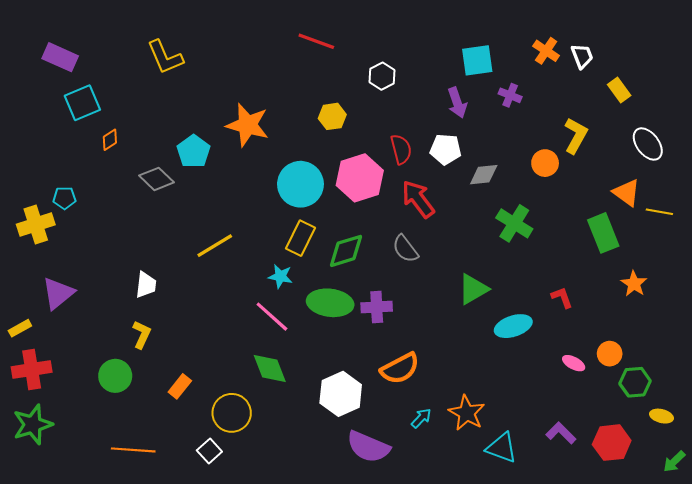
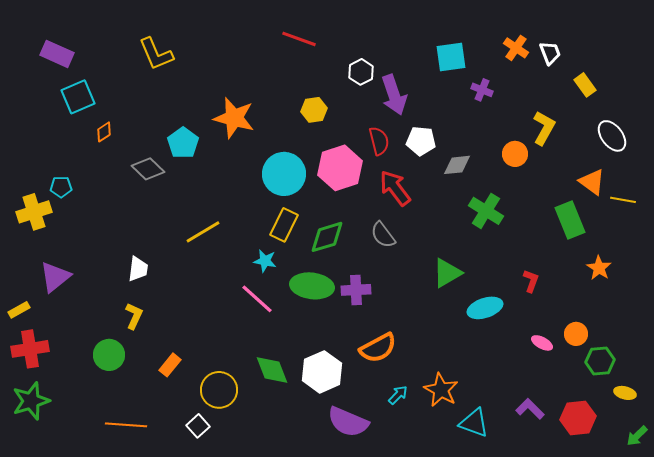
purple arrow: (457, 103) -> (394, 95), moved, size x1.4
red L-shape: (562, 297) -> (531, 281), turned 40
green diamond: (270, 368) -> (272, 370), moved

